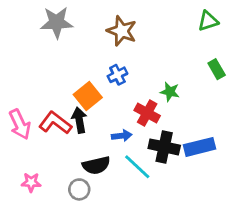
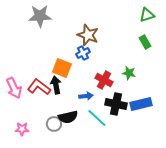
brown star: (122, 31) -> (88, 35), moved
green rectangle: (217, 69) -> (145, 42), moved
green star: (170, 92) -> (129, 73), moved
orange square: (88, 96) -> (62, 68), turned -30
gray circle: (79, 189) -> (54, 124), moved

